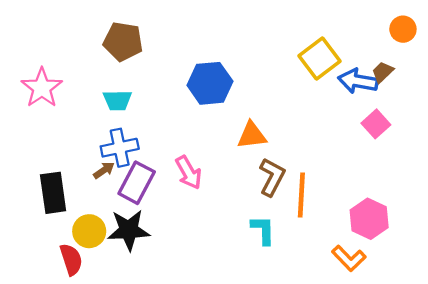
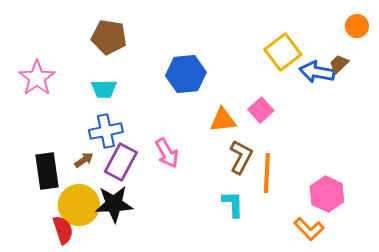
pink square: (376, 124) -> (261, 110), moved
brown arrow: (104, 170) -> (84, 160), moved
yellow circle: (89, 231) -> (79, 205), size x1.4

